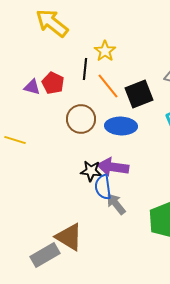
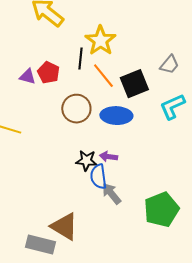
yellow star: (105, 51) -> (100, 41), size x1.4
purple arrow: (113, 167) -> (108, 157), size x0.6
gray rectangle: (45, 255) -> (40, 245), turned 44

